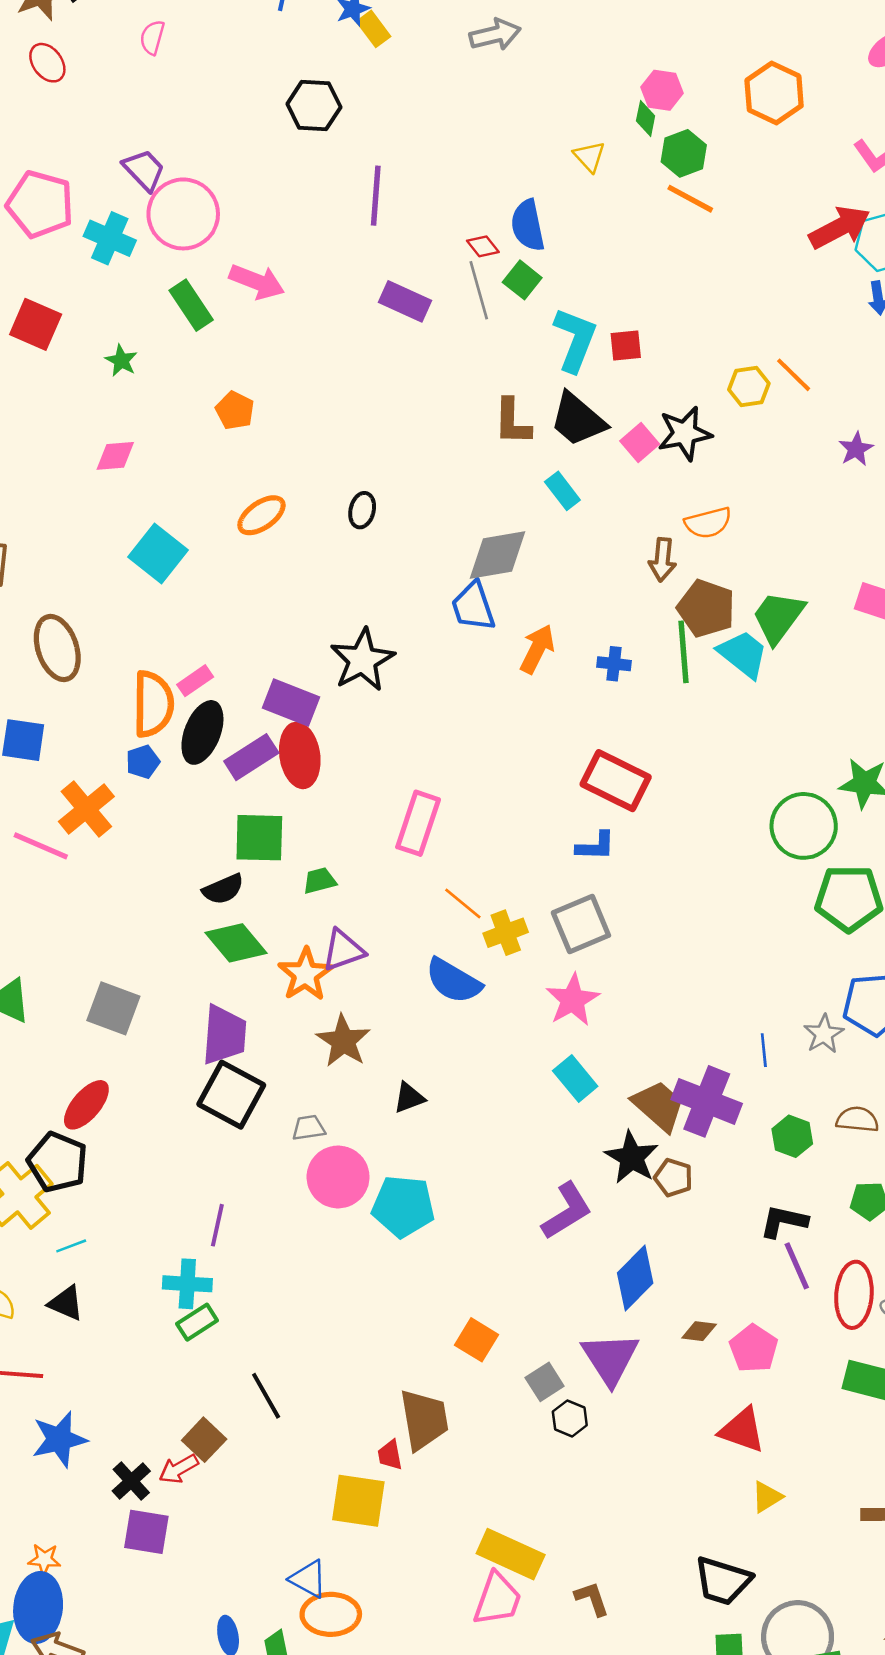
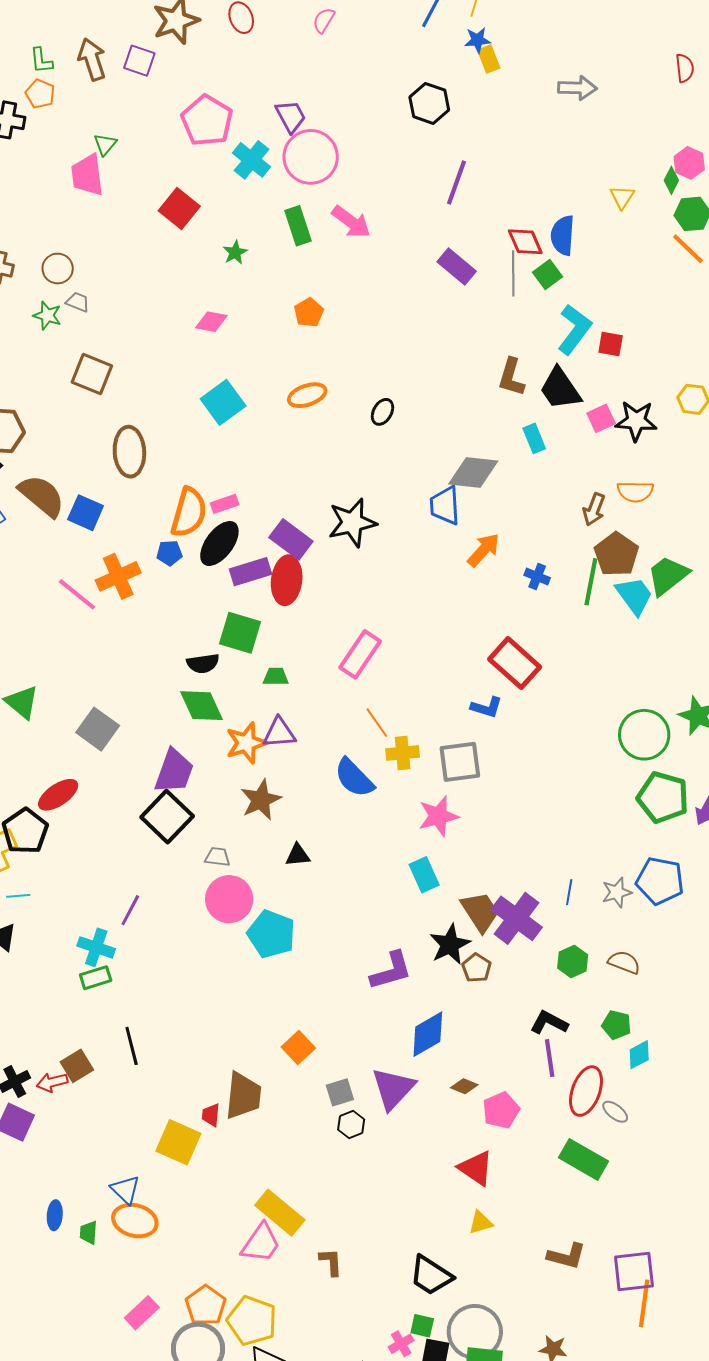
red diamond: (483, 246) -> (525, 242), size x1.5

